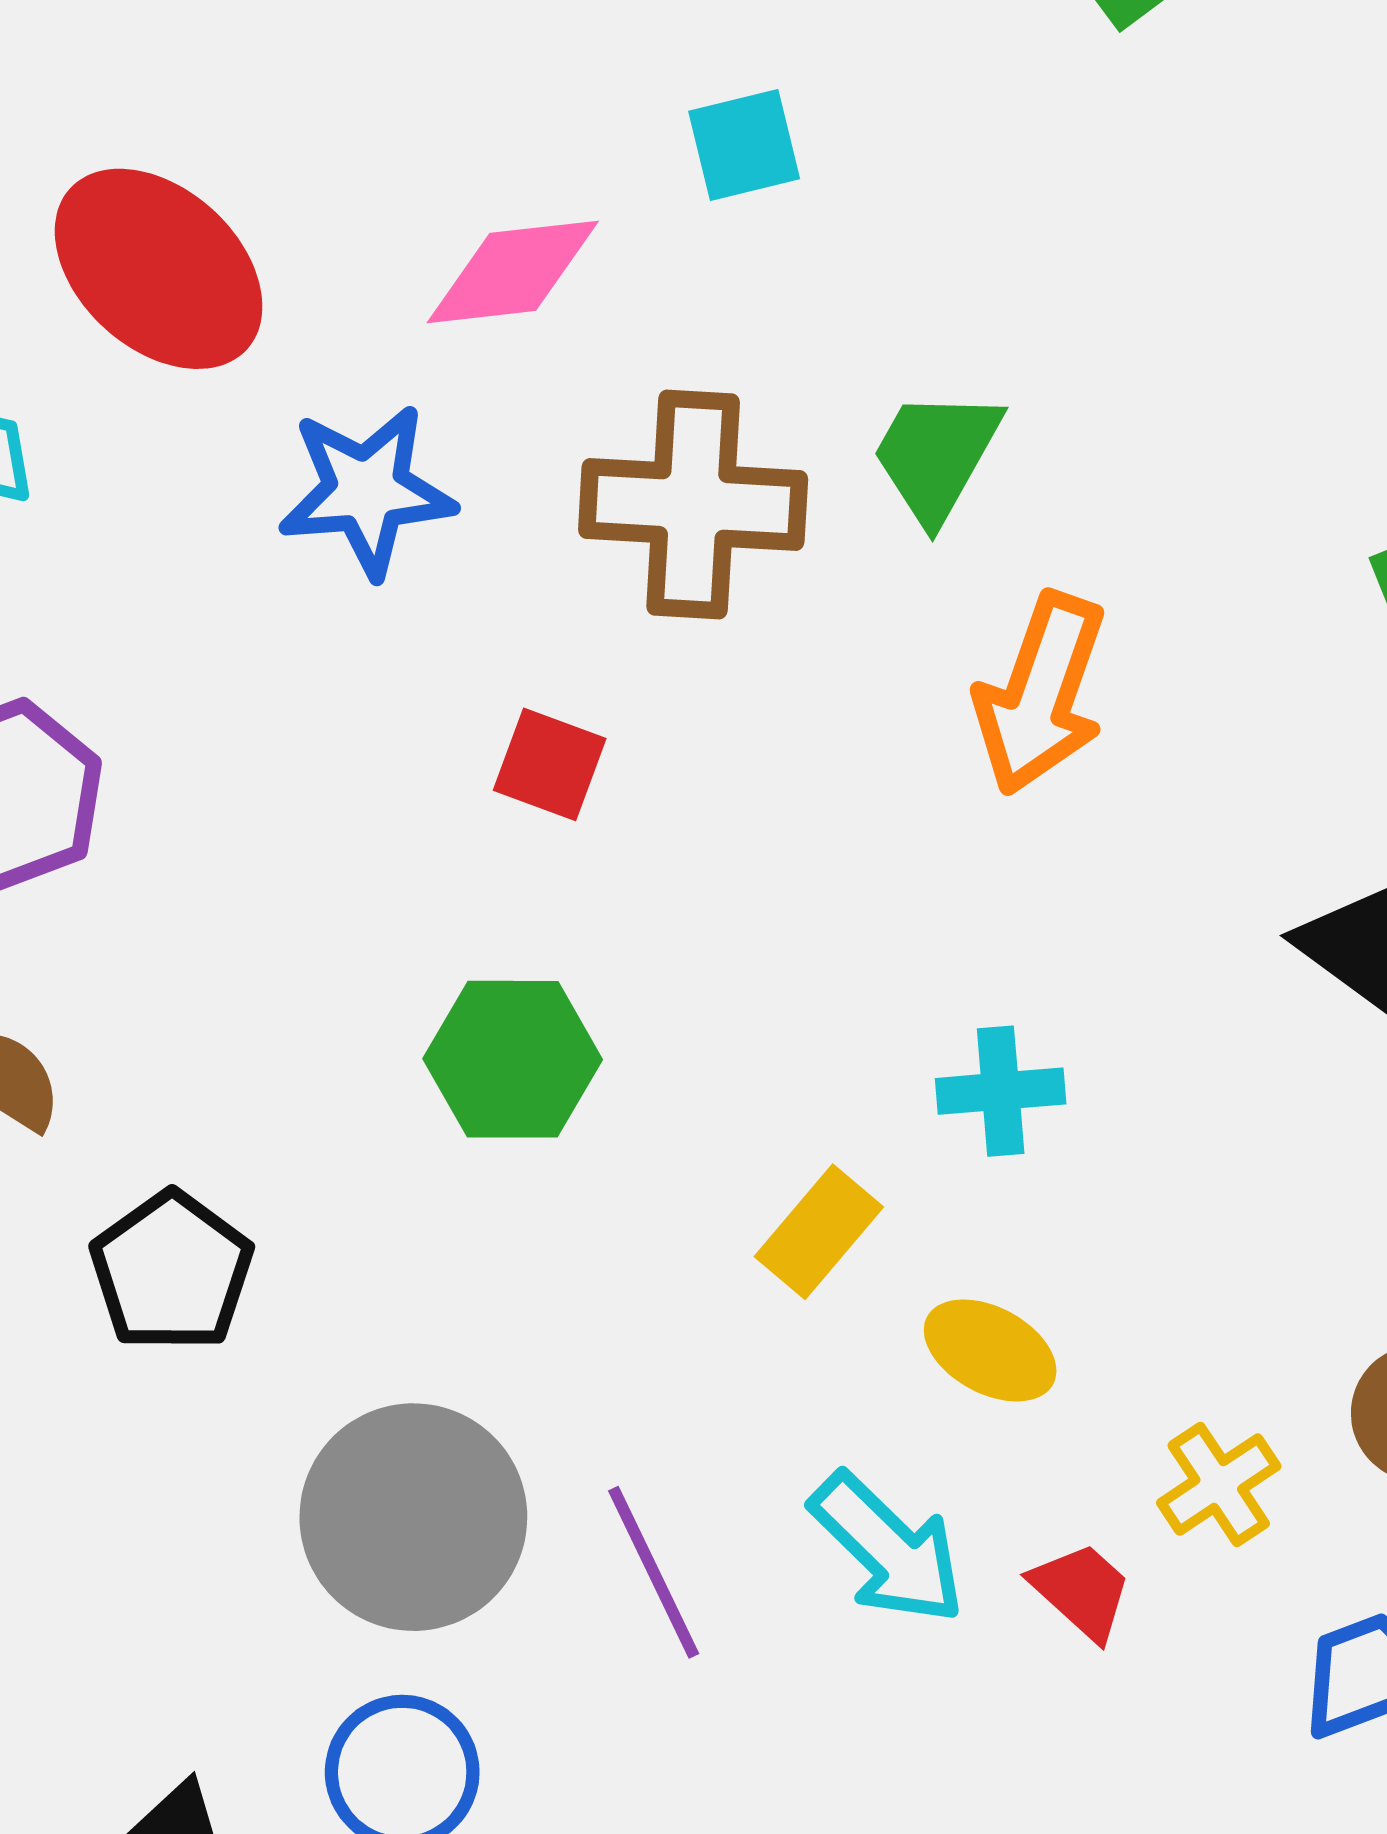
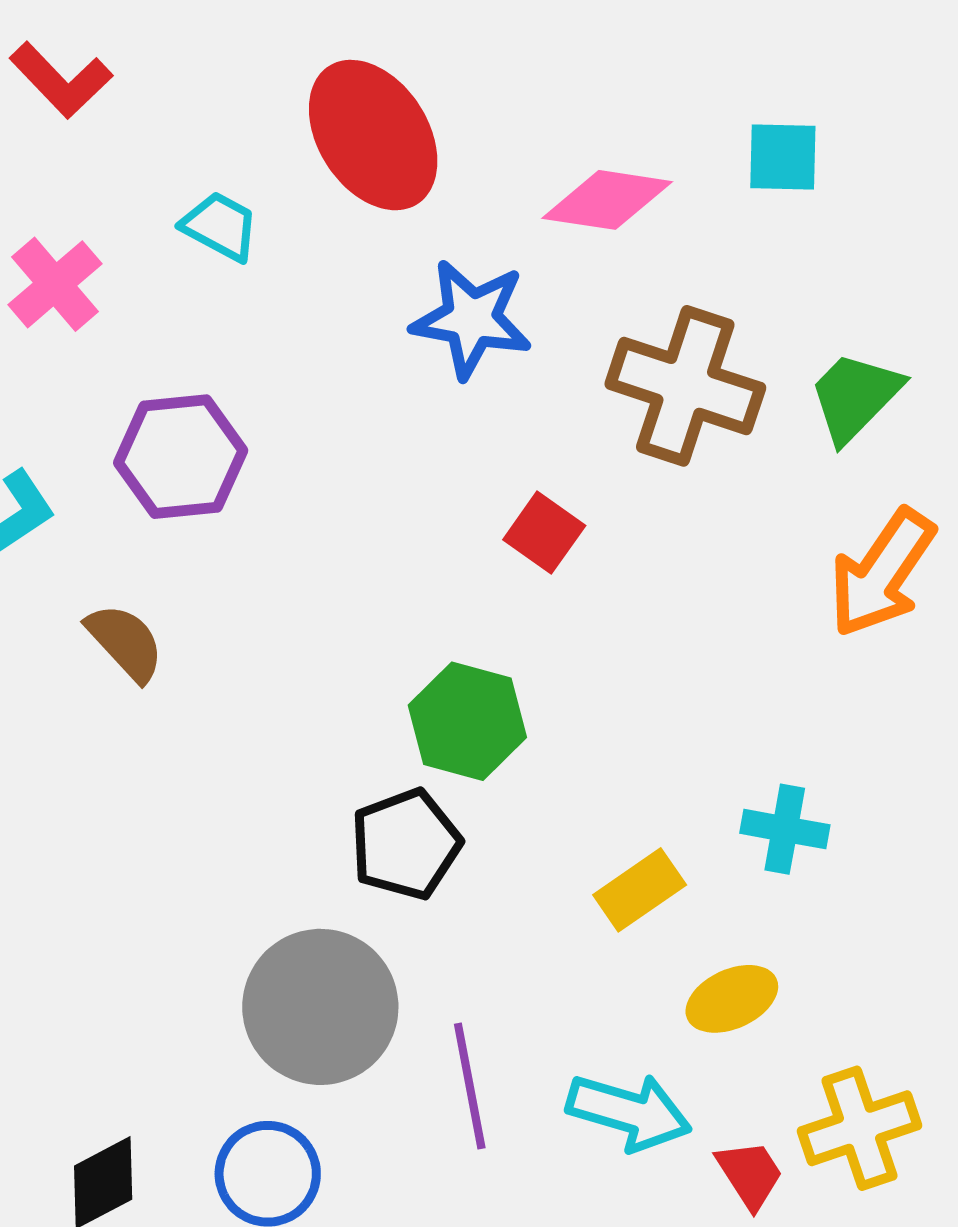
black pentagon: (172, 1271) -> (406, 844), moved
yellow ellipse: (990, 1350) -> (732, 999), turned -68
yellow cross: (1219, 1485) -> (859, 1128), size x1.4
cyan arrow: (888, 1548) -> (629, 1112), turned -43

